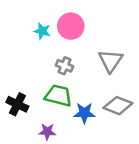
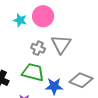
gray triangle: (110, 61) -> (61, 44), moved

